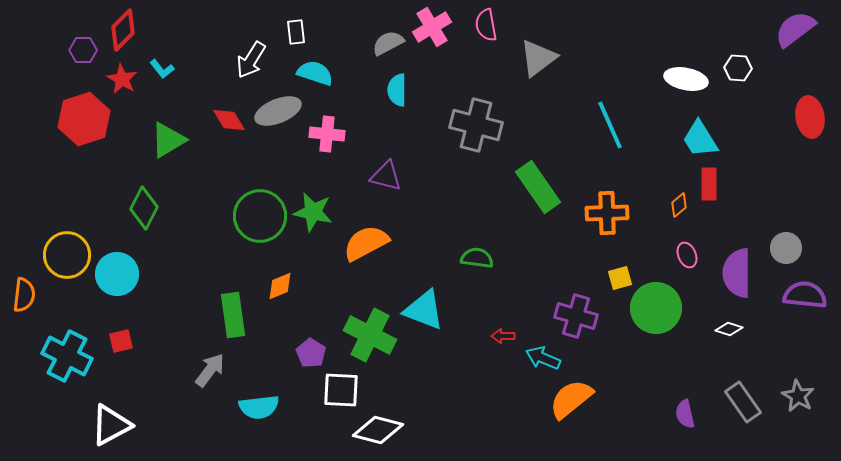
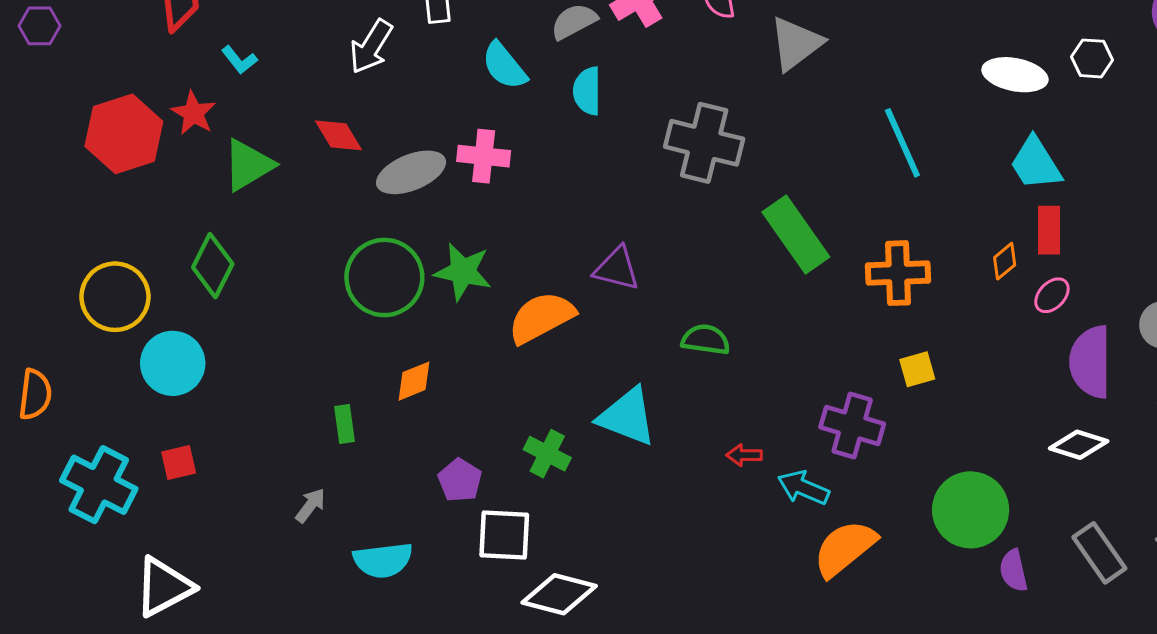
purple hexagon: (83, 50) -> (40, 26), moved
cyan semicircle: (315, 73) -> (504, 66), moved, turned -147
red star: (122, 79) -> (193, 113), moved
gray ellipse: (278, 111) -> (411, 172), moved
purple triangle: (386, 176) -> (617, 269), moved
yellow circle: (67, 255) -> (115, 297), moved
pink ellipse: (687, 255) -> (1052, 295), moved, turned 65
green circle: (656, 308) -> (971, 510), moved
green rectangle: (233, 315) -> (344, 424), size x0.6
white diamond: (729, 329) -> (1079, 445), size x1.4
green cross: (370, 335) -> (547, 454), size x0.6
gray arrow: (210, 370) -> (310, 505), size x0.7

